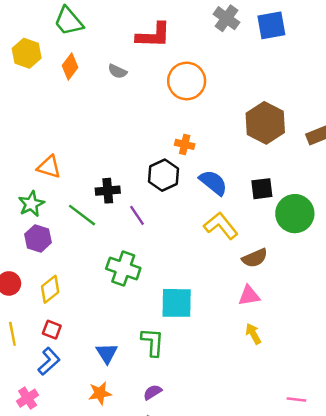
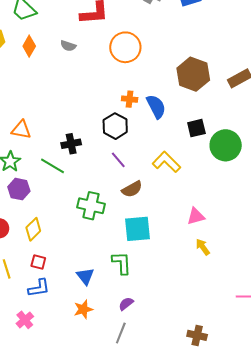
blue semicircle: (213, 183) -> (156, 107), moved, turned 30
purple line: (137, 215) -> (118, 160), moved
brown semicircle: (255, 258) -> (132, 189), moved
blue L-shape: (49, 361) -> (39, 288), turned 40

